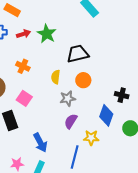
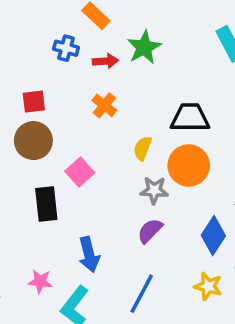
green star: (47, 34) -> (144, 47), moved
orange cross: (23, 66) -> (104, 105), moved
orange circle: (83, 80) -> (189, 165), size x1.5
yellow star: (91, 138) -> (208, 286), moved

